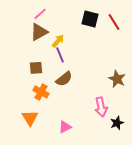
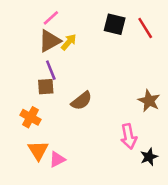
yellow arrow: (58, 41) -> (69, 42), moved
purple line: (60, 55) -> (51, 70), moved
orange cross: (41, 92) -> (30, 117), moved
pink triangle: (65, 127) -> (57, 159), moved

